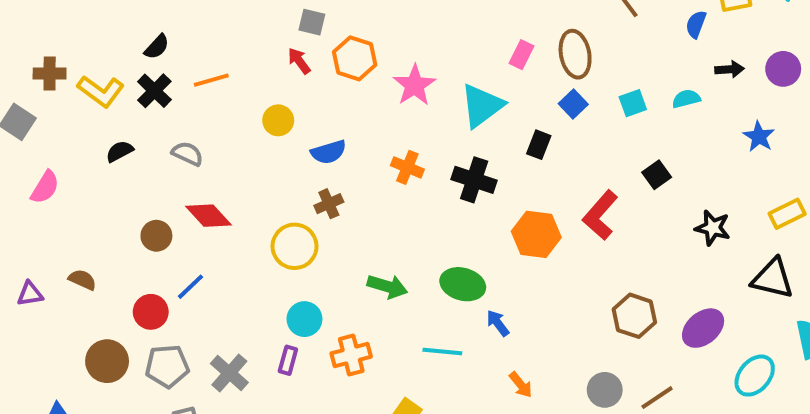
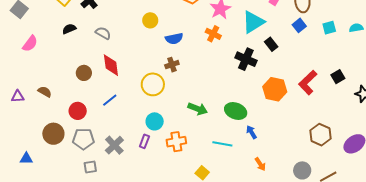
black rectangle: (539, 145) -> (271, 44), moved, turned -64
orange cross: (407, 167) -> (213, 34), moved
black square: (657, 175) -> (338, 77), moved
red diamond: (208, 216) -> (111, 65), turned 30
blue line: (190, 287) -> (110, 100), moved

